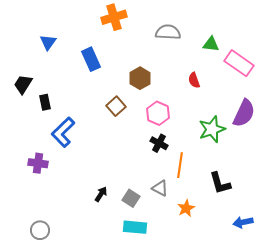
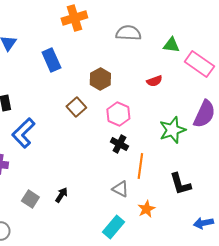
red semicircle: (194, 80) -> (154, 81), turned -91
gray square: (131, 198) -> (30, 199), moved
cyan rectangle: (135, 227) -> (113, 227), moved, turned -55

